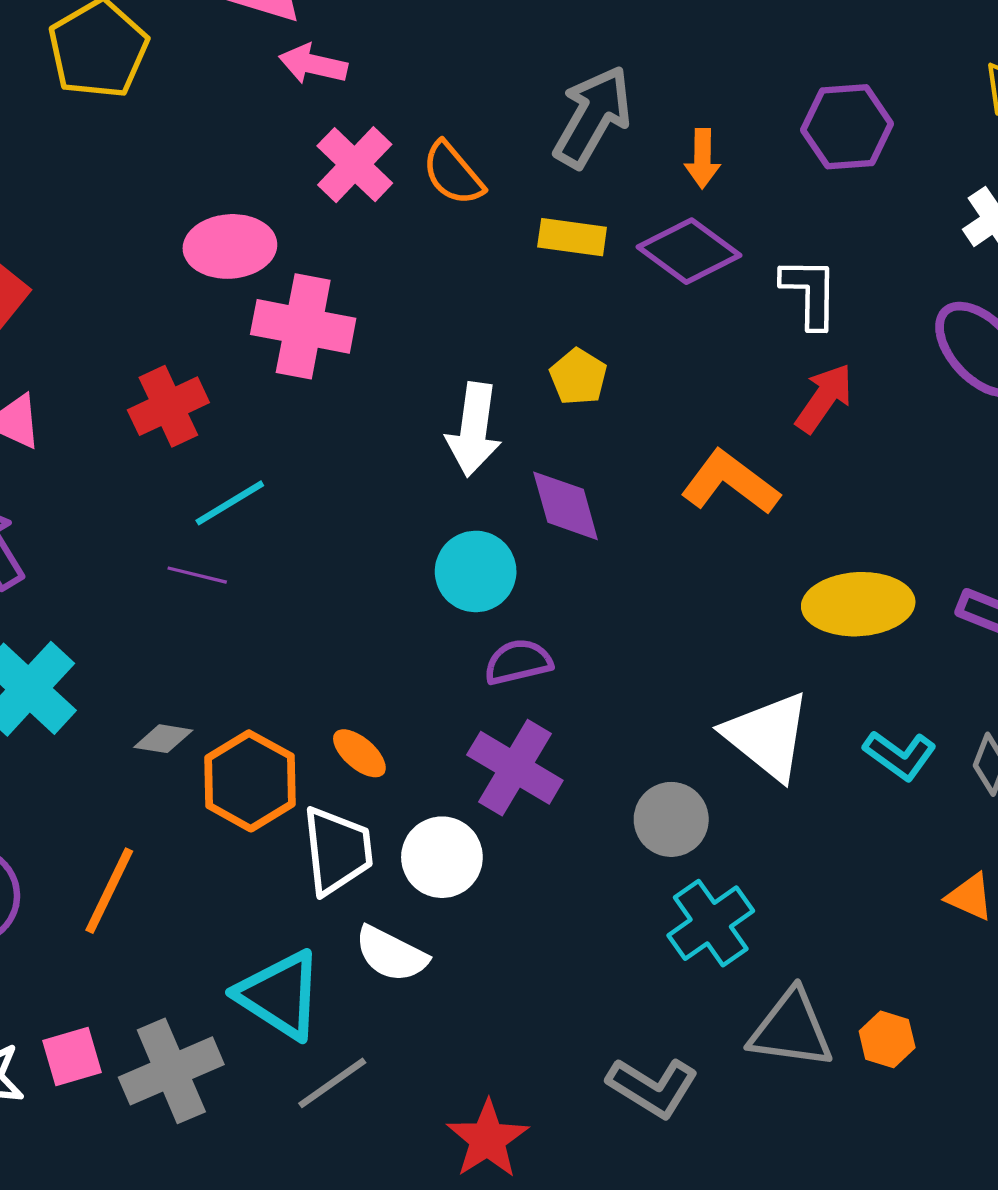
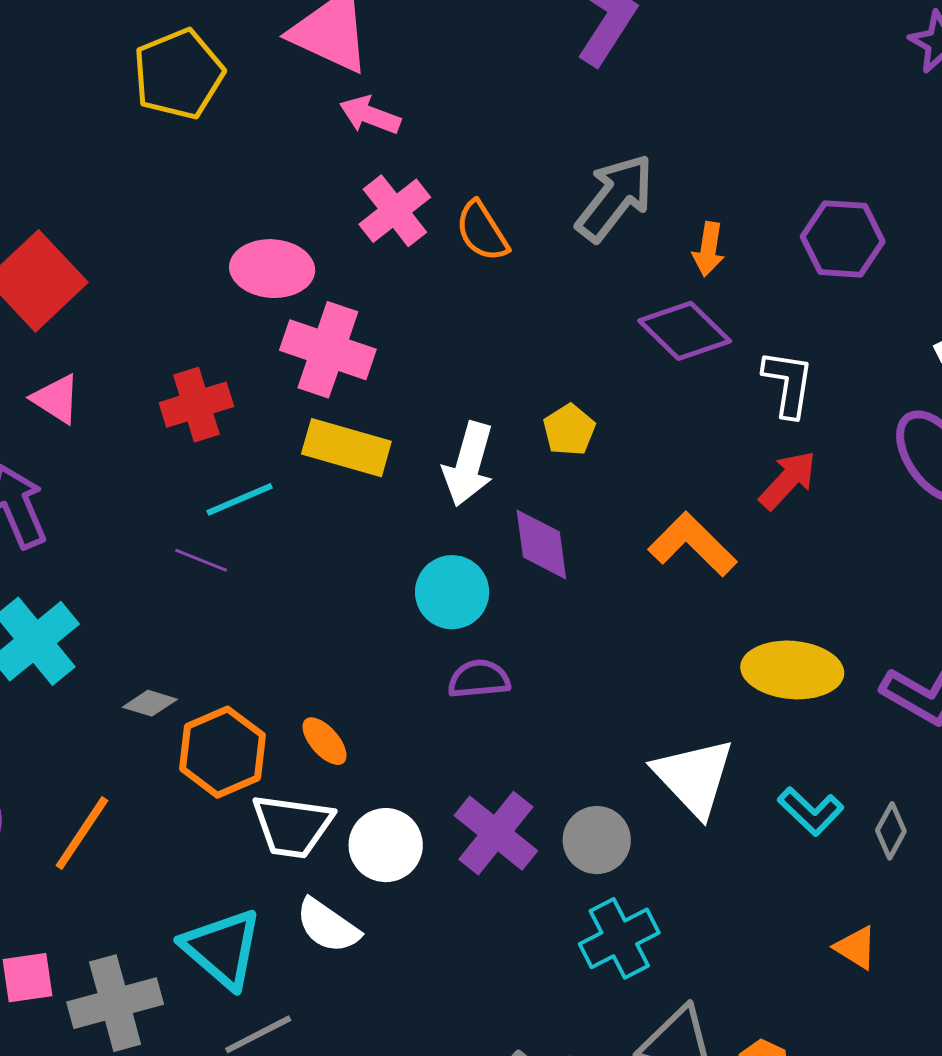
yellow rectangle: (572, 237) -> (346, 448), moved, size x1.4
purple cross: (515, 768) -> (496, 833), moved
white trapezoid: (337, 851) -> (292, 826), turned 96

